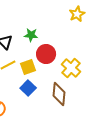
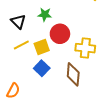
yellow cross: (71, 68) -> (85, 48), turned -36

